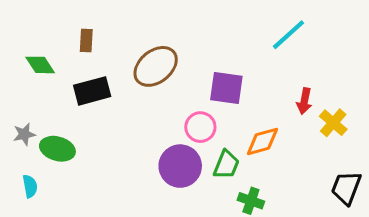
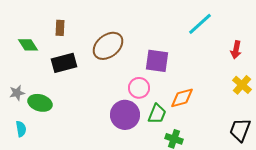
red arrow: (304, 101) -> (236, 50), moved
yellow cross: (333, 123) -> (242, 85), moved

